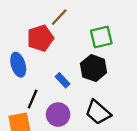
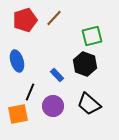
red pentagon: (40, 38) -> (25, 20), moved

